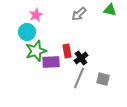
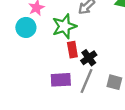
green star: (36, 51) -> (64, 26), moved
purple rectangle: (51, 62) -> (61, 80), moved

